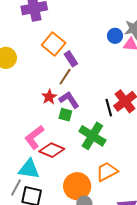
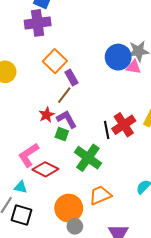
blue circle: (115, 36) -> (118, 57), size x1.6
cyan triangle: (29, 169) -> (21, 187), size x0.6

